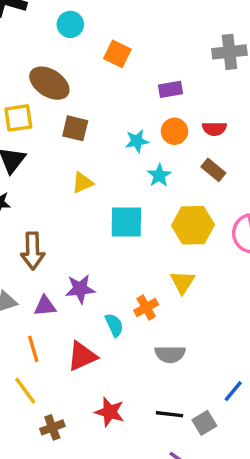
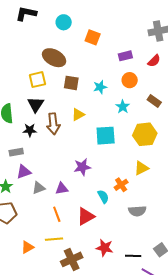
red semicircle: (214, 129) -> (154, 61), moved, turned -40
cyan star: (137, 141) -> (100, 87), moved
brown arrow: (33, 251) -> (53, 124), moved
yellow triangle: (183, 282) -> (141, 168), turned 35
purple star: (80, 289) -> (82, 167), moved
yellow line: (25, 391) -> (54, 239), turned -54
black line: (170, 414) -> (133, 256), moved
brown cross: (52, 427) -> (72, 259), size x1.5

